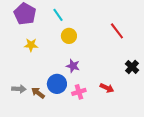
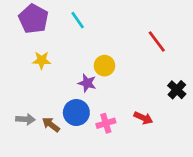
yellow circle: (69, 36) -> (104, 66), moved
purple star: (73, 66) -> (87, 83), moved

